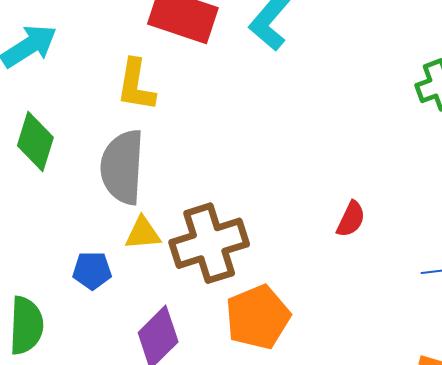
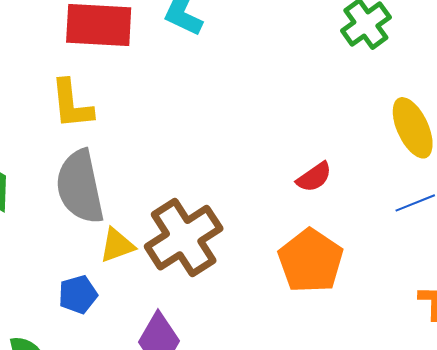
red semicircle: (351, 219) -> (314, 177), turned 45
orange pentagon: (258, 317) -> (311, 261), moved

